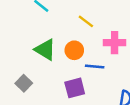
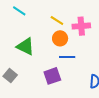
pink cross: (115, 43) -> (81, 26), moved
orange circle: (74, 50) -> (60, 38), moved

